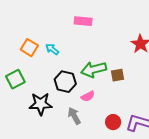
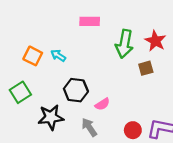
green arrow: (94, 69) -> (124, 44), moved, turned -60
brown square: (117, 75) -> (146, 68), moved

